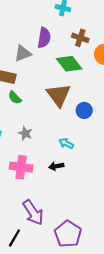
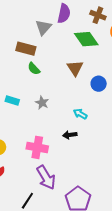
gray triangle: (23, 53) -> (43, 27), turned -30
brown triangle: (59, 95) -> (75, 68), size x0.7
pink cross: (21, 167) -> (37, 147), moved

